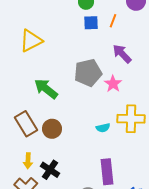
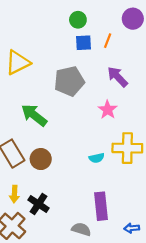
gray pentagon: (88, 73) -> (69, 81), moved

